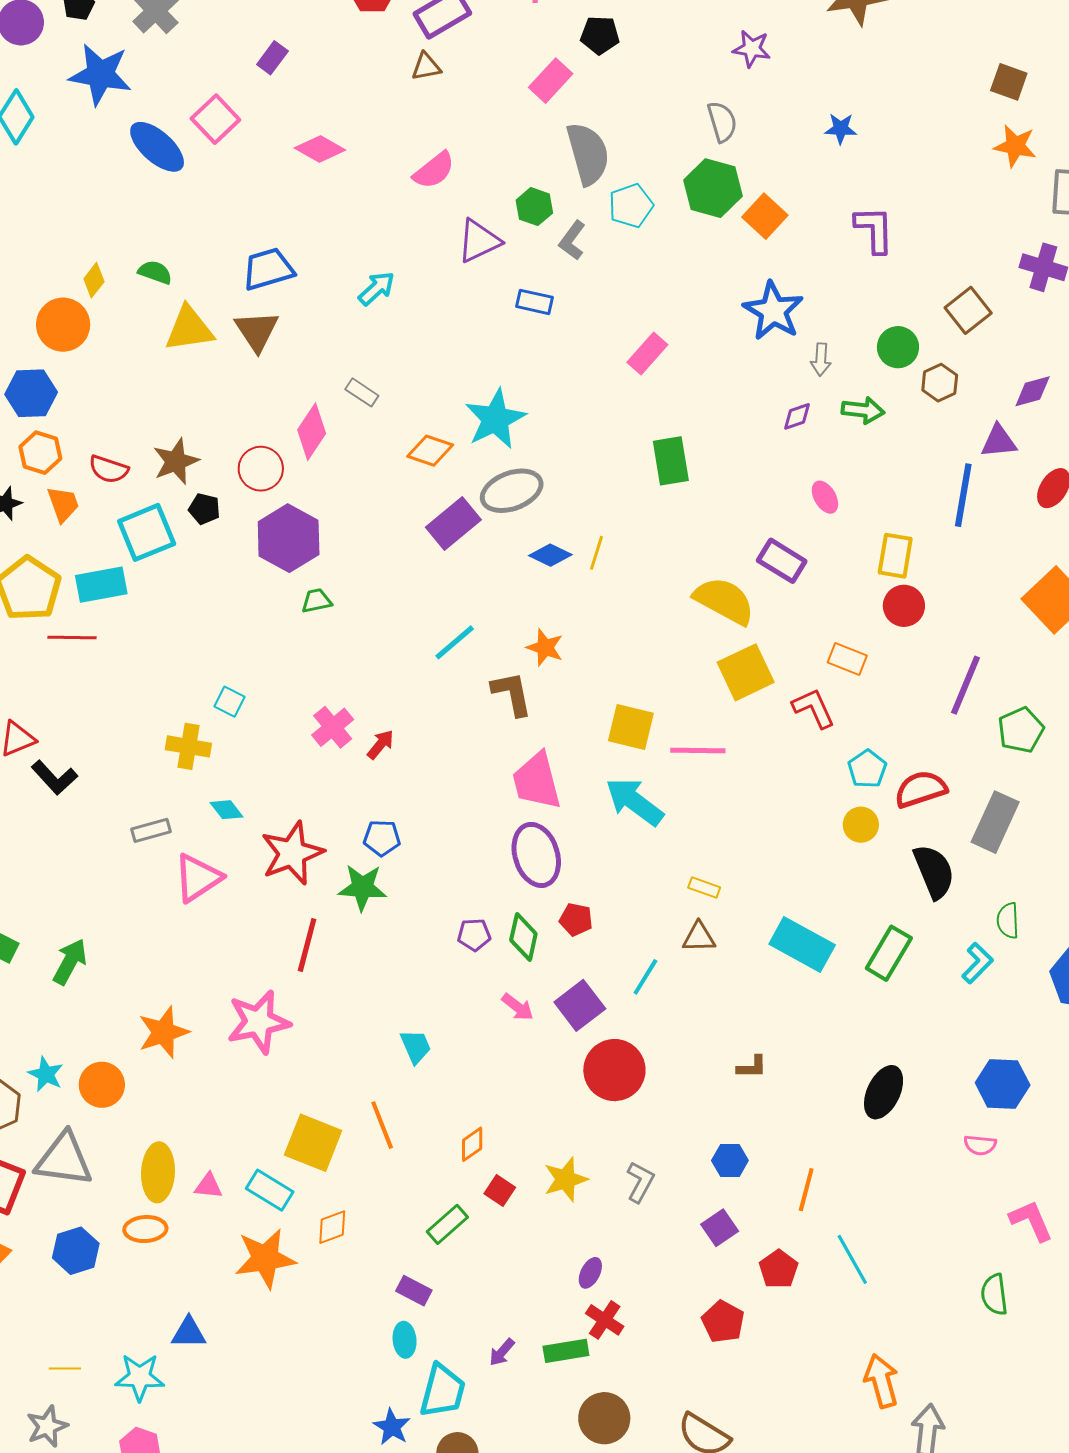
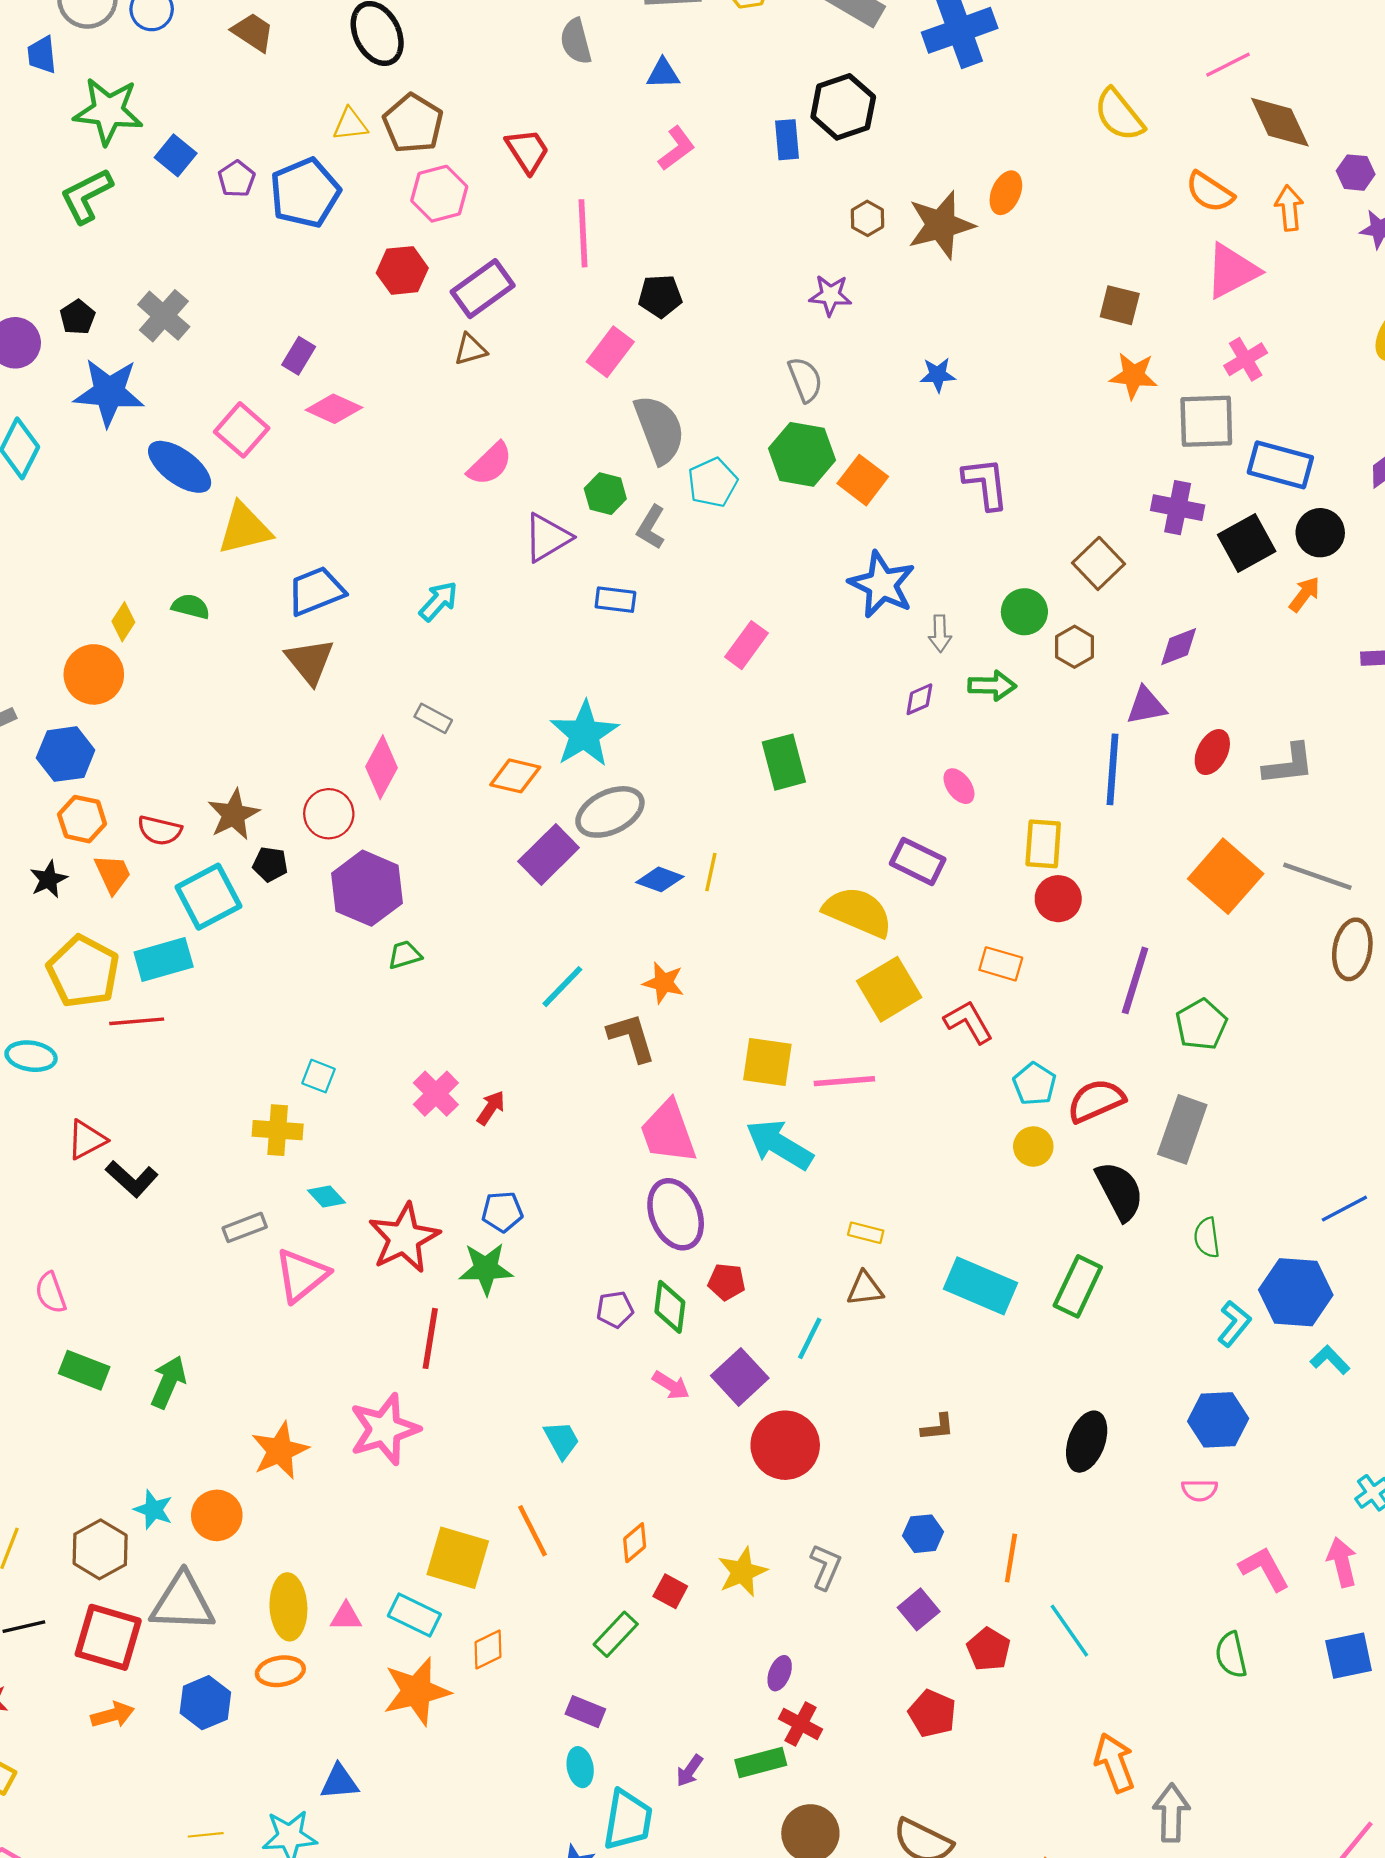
pink diamond: (320, 149) -> (334, 409), moved
yellow triangle: (189, 329) -> (244, 529), moved
cyan L-shape: (977, 963) -> (1234, 1324), moved

